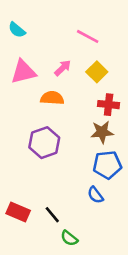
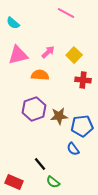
pink line: (88, 36) -> (66, 13), moved
brown star: (102, 132) -> (59, 116), moved
red rectangle: (18, 212) -> (14, 182), moved

